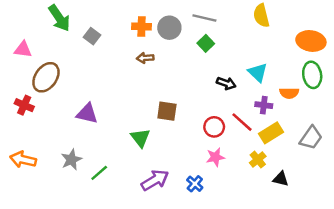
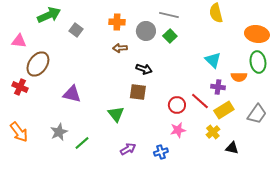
green arrow: (59, 18) -> (49, 15), turned -80
gray circle: (169, 28) -> (146, 31), moved
black arrow: (226, 83) -> (144, 69), moved
orange arrow: (23, 160) -> (19, 132), turned -140
purple arrow: (155, 180) -> (128, 149), size x0.7
blue cross: (195, 184) -> (161, 152), turned 32

